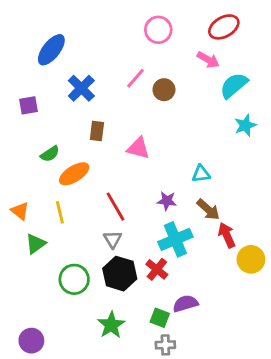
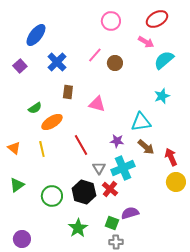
purple square: (29, 105) -> (20, 66), moved, turned -32
cyan star: (245, 125) -> (162, 96), moved
cyan triangle: (201, 174) -> (141, 122), size x1.5
red arrow: (227, 235) -> (171, 157), moved
gray triangle: (113, 239) -> (99, 168), moved
green triangle: (36, 244) -> (17, 185), moved

